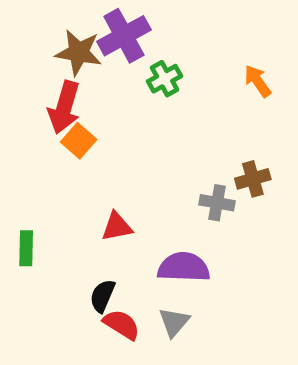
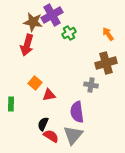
orange square: (79, 141) -> (35, 83), moved
brown cross: (253, 179) -> (106, 63), moved, size x1.5
purple semicircle: (184, 267) -> (77, 112), turned -100
gray triangle: (174, 322) -> (73, 135), size x1.5

